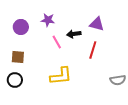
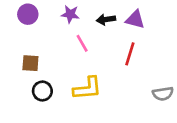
purple circle: (21, 27) -> (28, 14), moved
black arrow: (74, 34) -> (106, 19), moved
black circle: (15, 80) -> (42, 91), moved

